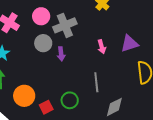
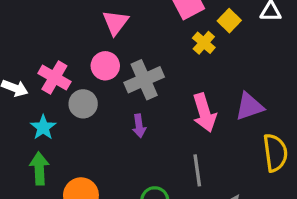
gray circle: (43, 43) -> (83, 104), moved
pink arrow: (102, 47) -> (204, 113), size x1.6

